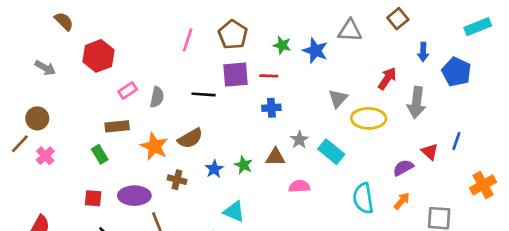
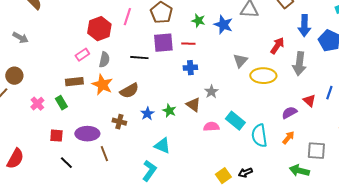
blue arrow: (423, 52) -> (304, 26), size x1.5
red hexagon: (98, 56) -> (99, 29), moved
orange star: (154, 146) -> (102, 85), moved
cyan rectangle: (331, 152) -> (235, 121), moved
pink cross: (45, 156) -> (37, 104), moved
brown triangle: (275, 157) -> (193, 105), turned 35

